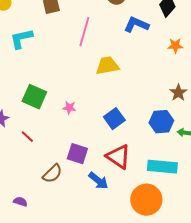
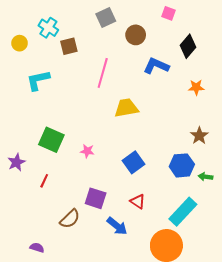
red line: (27, 137) -> (44, 181), turned 72
red triangle: (118, 157) -> (138, 201), size x0.6
cyan rectangle: (162, 167) -> (183, 212), turned -52

